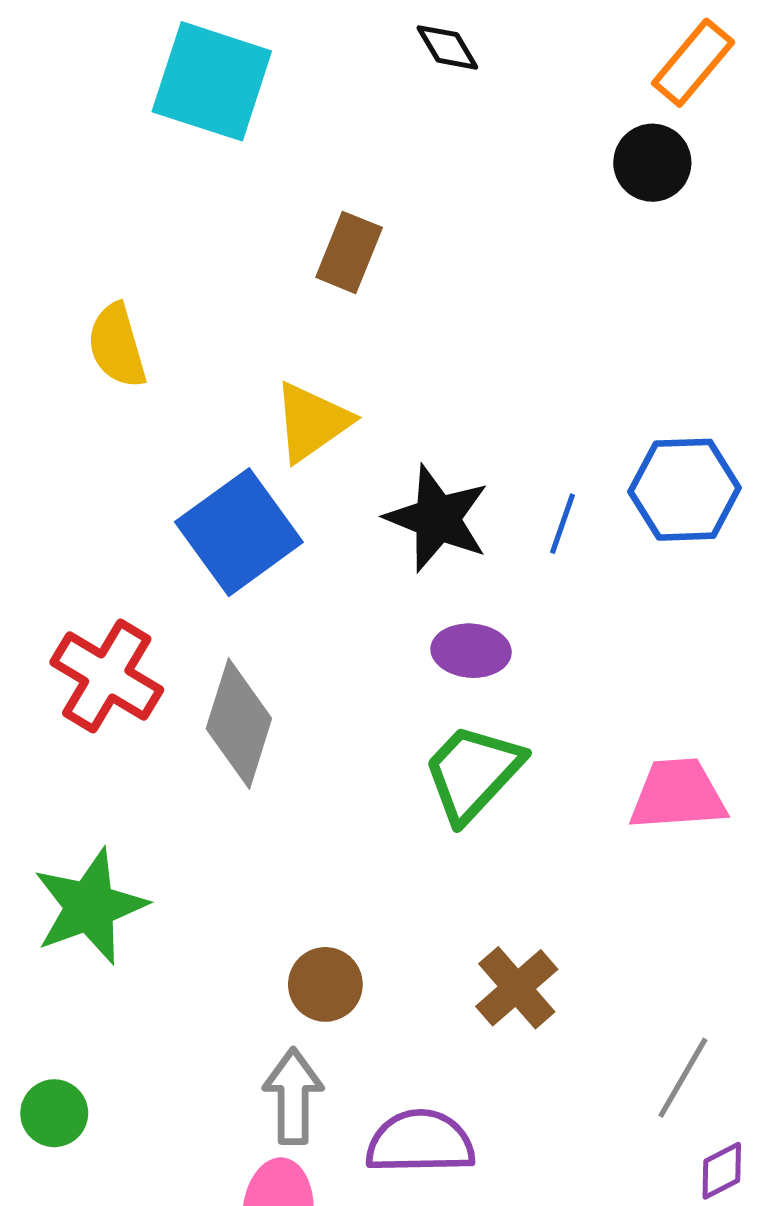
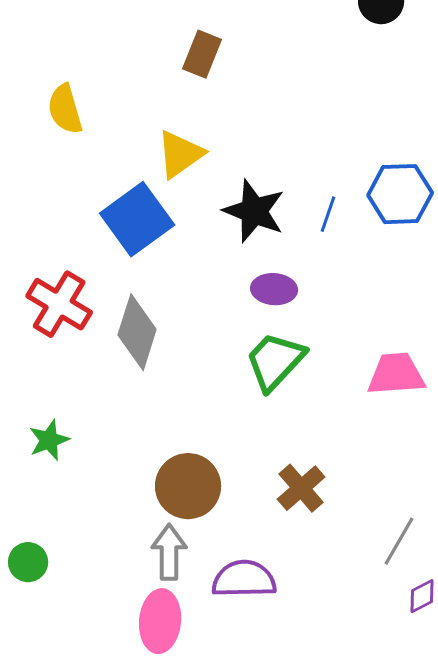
green star: (90, 907) -> (49, 440), size x0.6
brown circle: (325, 984) -> (188, 486), size x1.5

